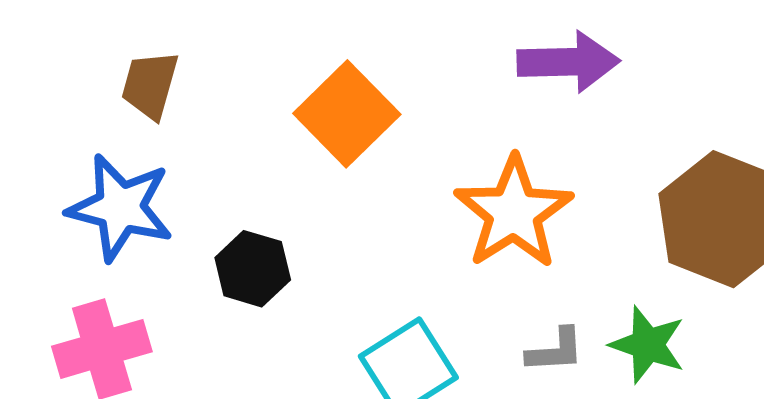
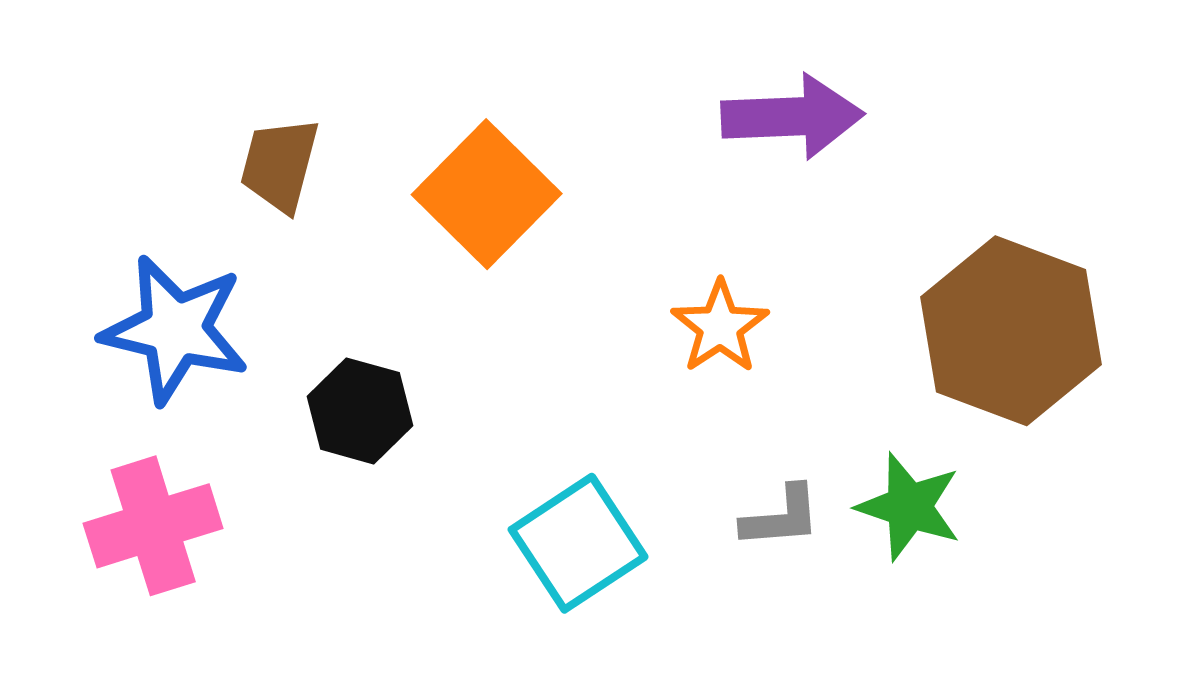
brown trapezoid: (150, 85) -> (280, 165), moved
orange star: (514, 212) -> (720, 327), size x0.6

